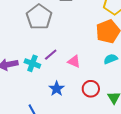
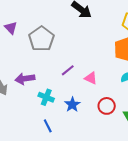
gray pentagon: (39, 17) -> (41, 39), moved
cyan cross: (32, 63) -> (46, 97), moved

